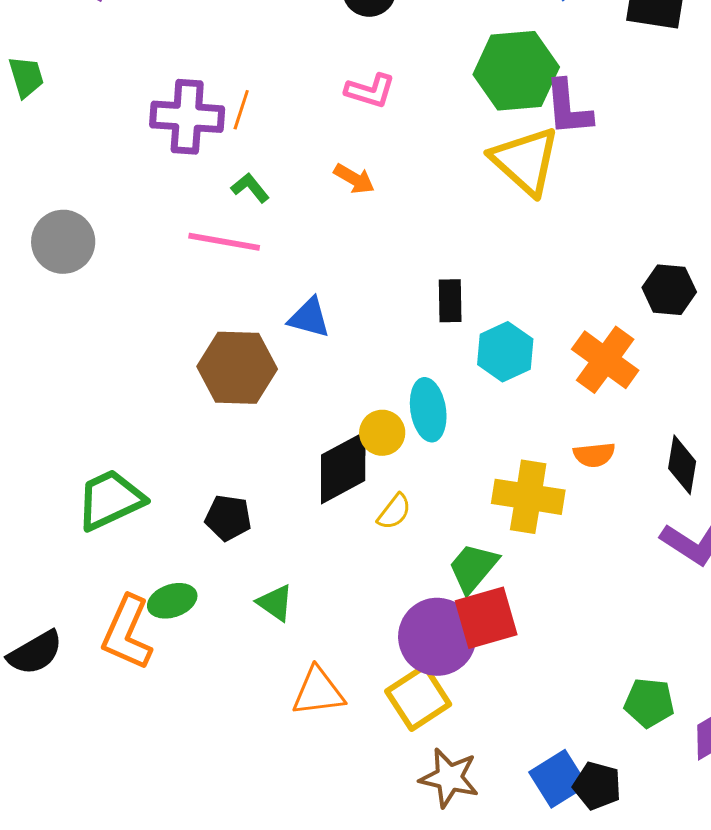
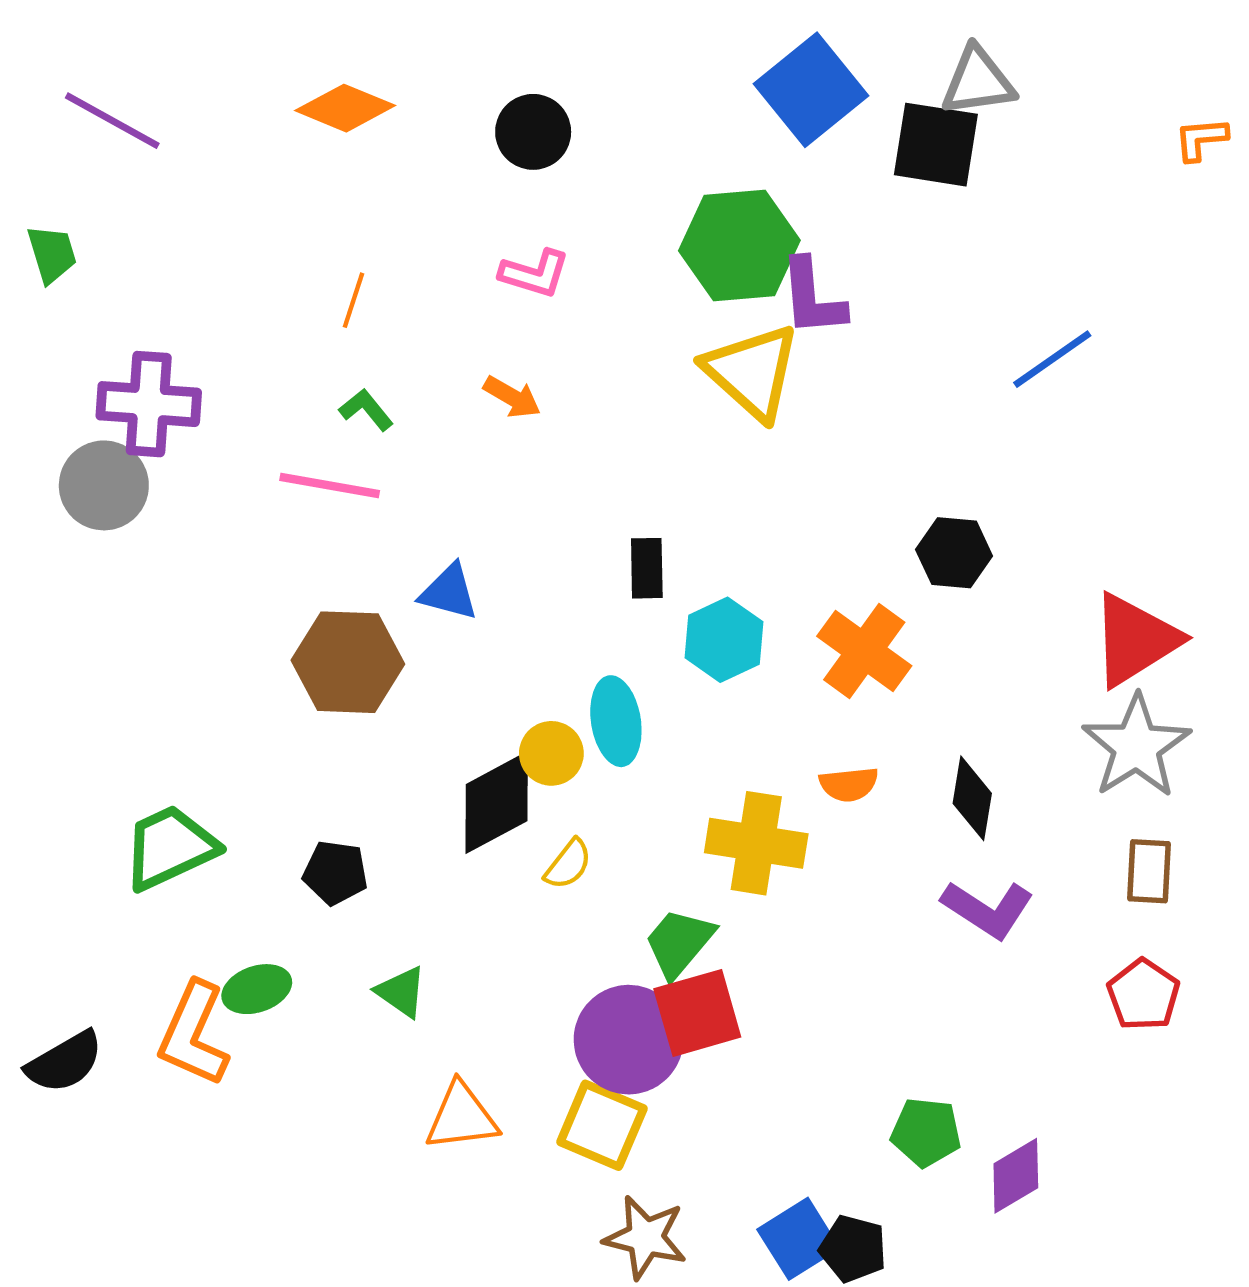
purple cross: (187, 117) -> (149, 404), moved
yellow square: (418, 698) -> (602, 1125), turned -34

